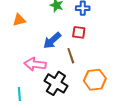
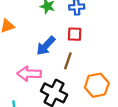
brown line: (71, 56) -> (68, 61), turned 42

